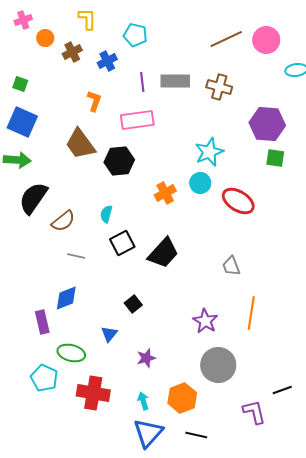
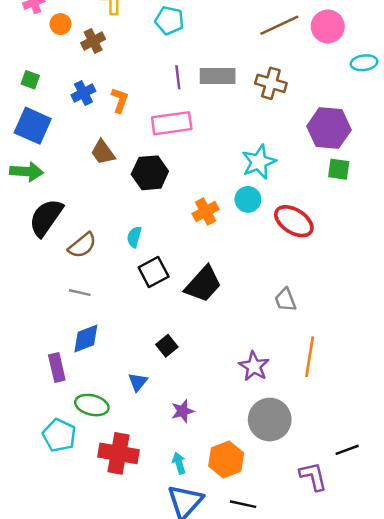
blue cross: (107, 61) -> (83, 93), moved
brown trapezoid: (80, 144) -> (103, 152), size x0.7
gray line: (76, 256) -> (80, 293), moved

